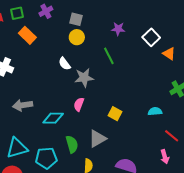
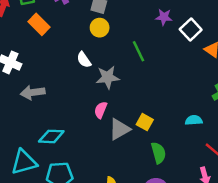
purple star: (118, 29) -> (164, 17), moved
gray arrow: (23, 105) -> (33, 93), moved
cyan diamond: (53, 118) -> (51, 136), moved
gray triangle: (97, 139) -> (120, 129), moved
green semicircle: (72, 144) -> (158, 153), moved

